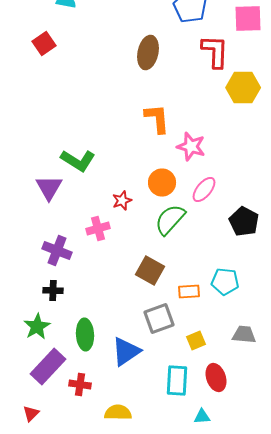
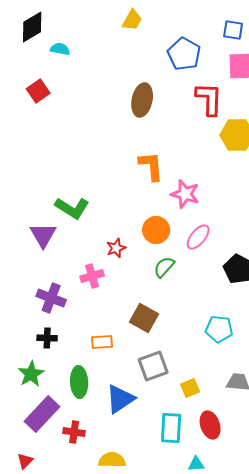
green semicircle: (170, 220) -> (164, 267), size x0.7
orange rectangle: (189, 292) -> (102, 342), moved

